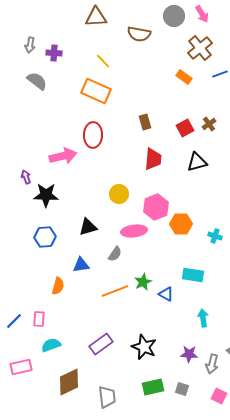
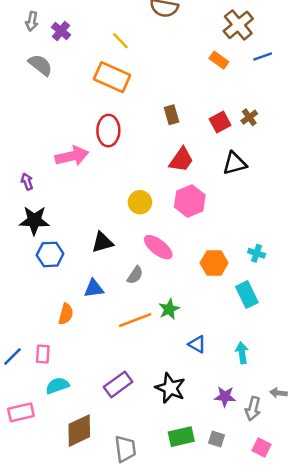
purple cross: (54, 53) -> (61, 31), turned 35
red trapezoid: (153, 159) -> (181, 160), turned 30
black star: (46, 195) -> (34, 220), moved
pink hexagon: (156, 207) -> (190, 201), moved
orange hexagon: (181, 224) -> (214, 263), moved
pink ellipse: (134, 231) -> (158, 247), turned 45
cyan rectangle: (193, 275) -> (247, 295), moved, turned 55
blue triangle: (166, 294) -> (197, 344), moved

